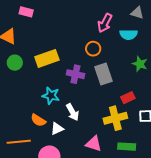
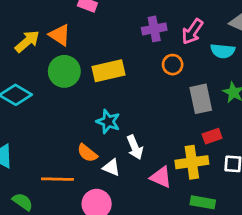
green circle: (15, 63) -> (64, 71), size x1.5
purple cross: (75, 74) -> (154, 29), moved, turned -30
gray rectangle: (104, 74) -> (201, 99), moved
white triangle: (57, 129) -> (111, 167), turned 40
pink triangle: (94, 144) -> (161, 177), moved

